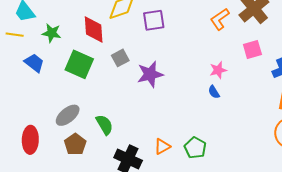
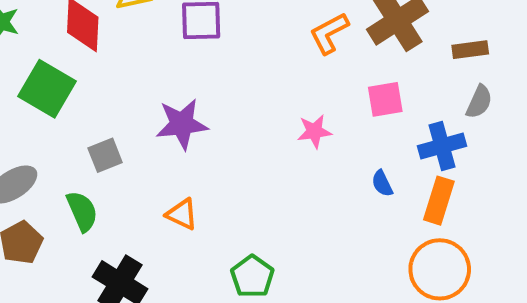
gray square: (120, 58) -> (105, 155), moved
blue semicircle: (214, 92) -> (382, 183), moved
orange triangle: (162, 146) -> (182, 214), moved, turned 48

